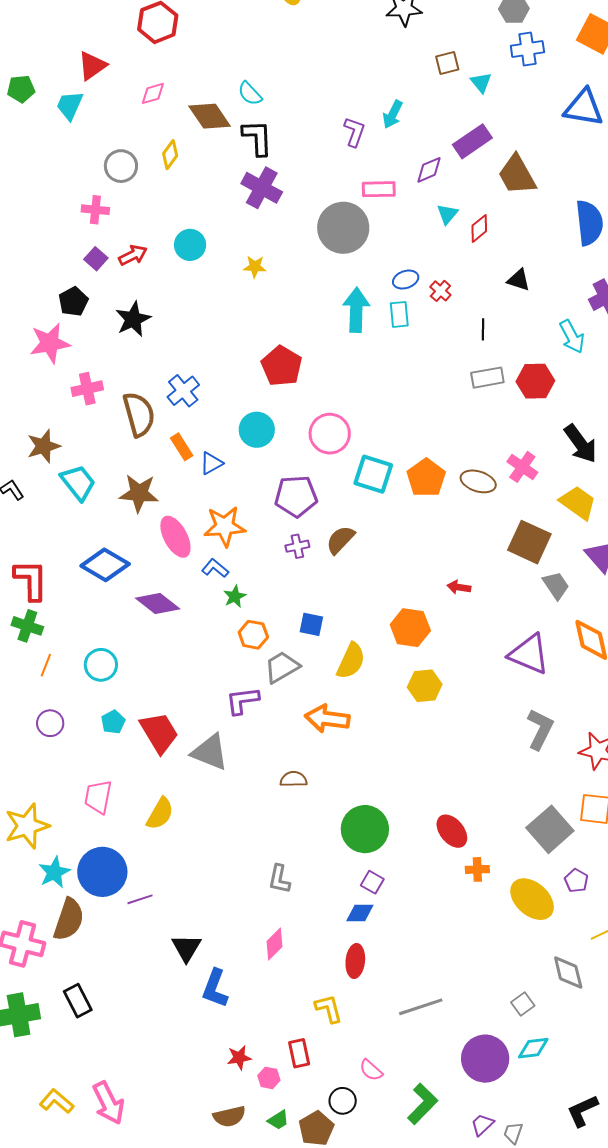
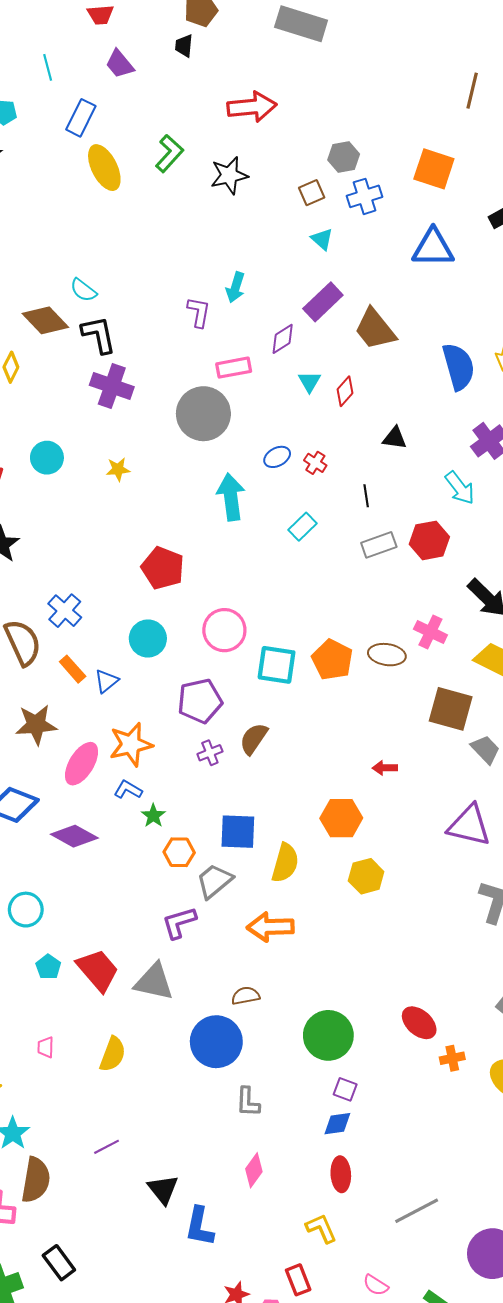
brown square: (447, 63) -> (312, 193), moved
cyan rectangle: (399, 314) -> (303, 527), moved, turned 60
pink ellipse: (175, 537) -> (82, 764), turned 69
blue square: (311, 624) -> (238, 832), size x1.5
pink trapezoid: (98, 797) -> (46, 1047), size x0.6
blue circle: (102, 872) -> (216, 1042), moved

